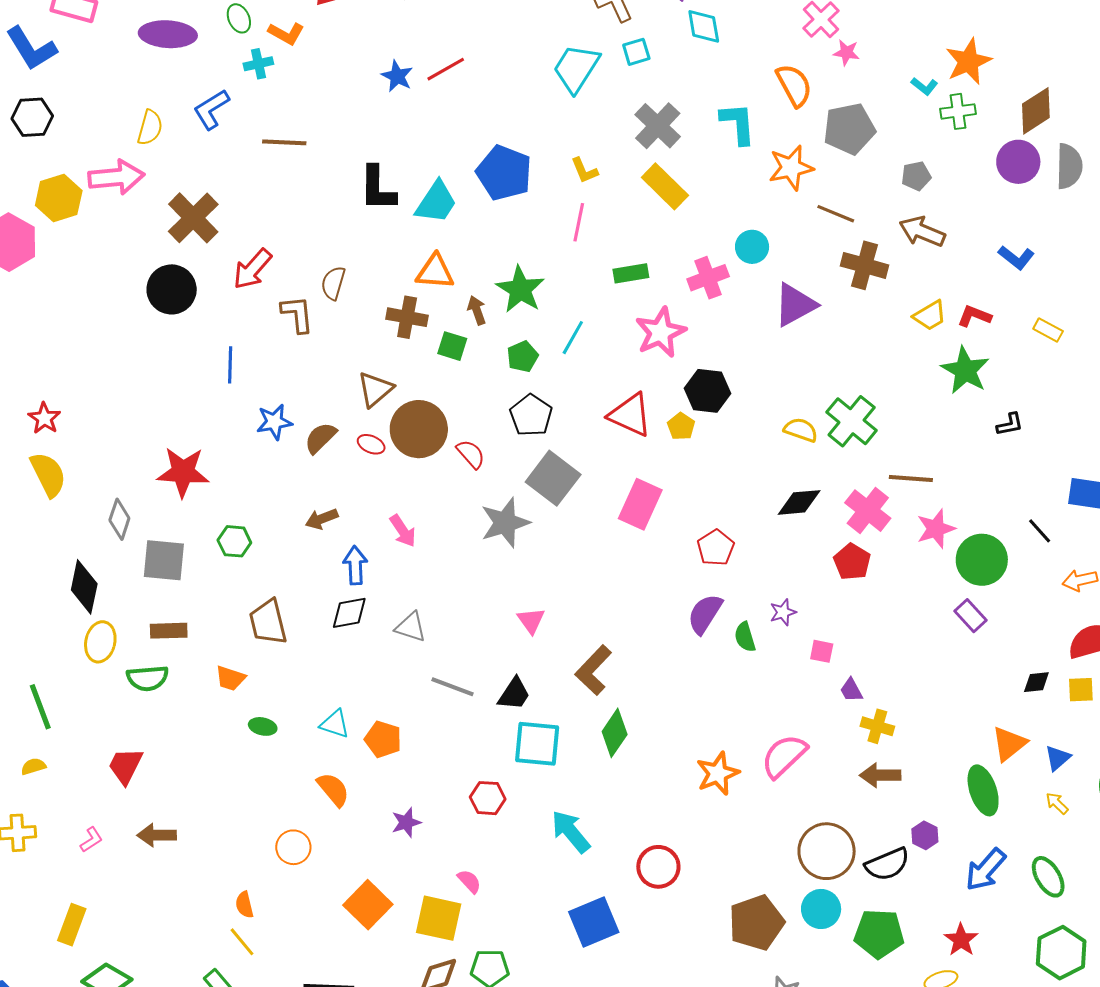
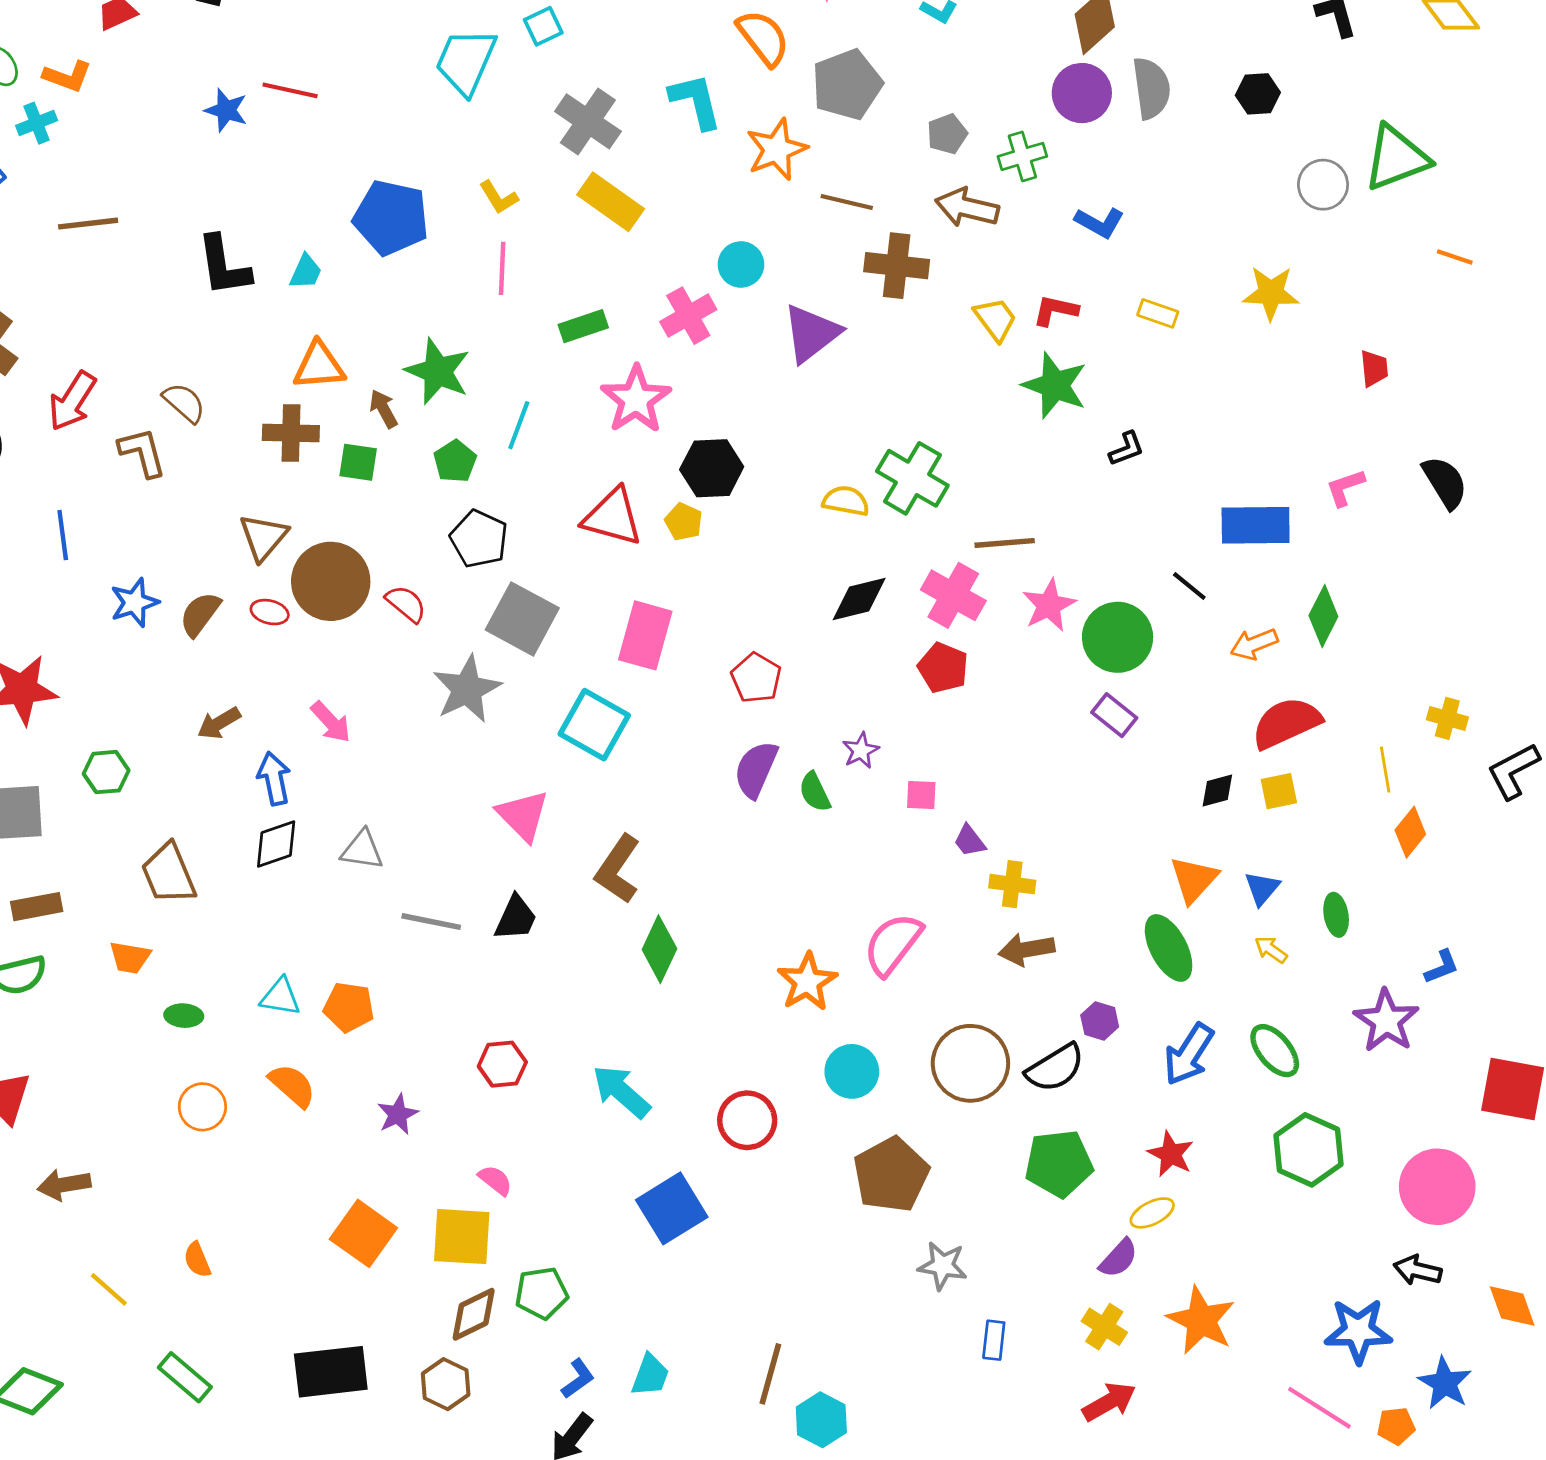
red line: (446, 69) -> (290, 90), turned 51
green cross: (958, 111) -> (1022, 156), moved
cyan trapezoid: (436, 202) -> (306, 272), size x0.6
brown semicircle: (333, 283) -> (184, 403), turned 124
yellow trapezoid: (930, 316) -> (995, 319), turned -87
pink triangle: (531, 621) -> (523, 815), size x1.4
cyan square: (537, 744) -> (594, 725), moved, turned 33
orange circle: (293, 847) -> (202, 1107), moved
cyan circle: (821, 909) -> (852, 1071), moved
yellow line: (242, 942) -> (109, 1289), moved

